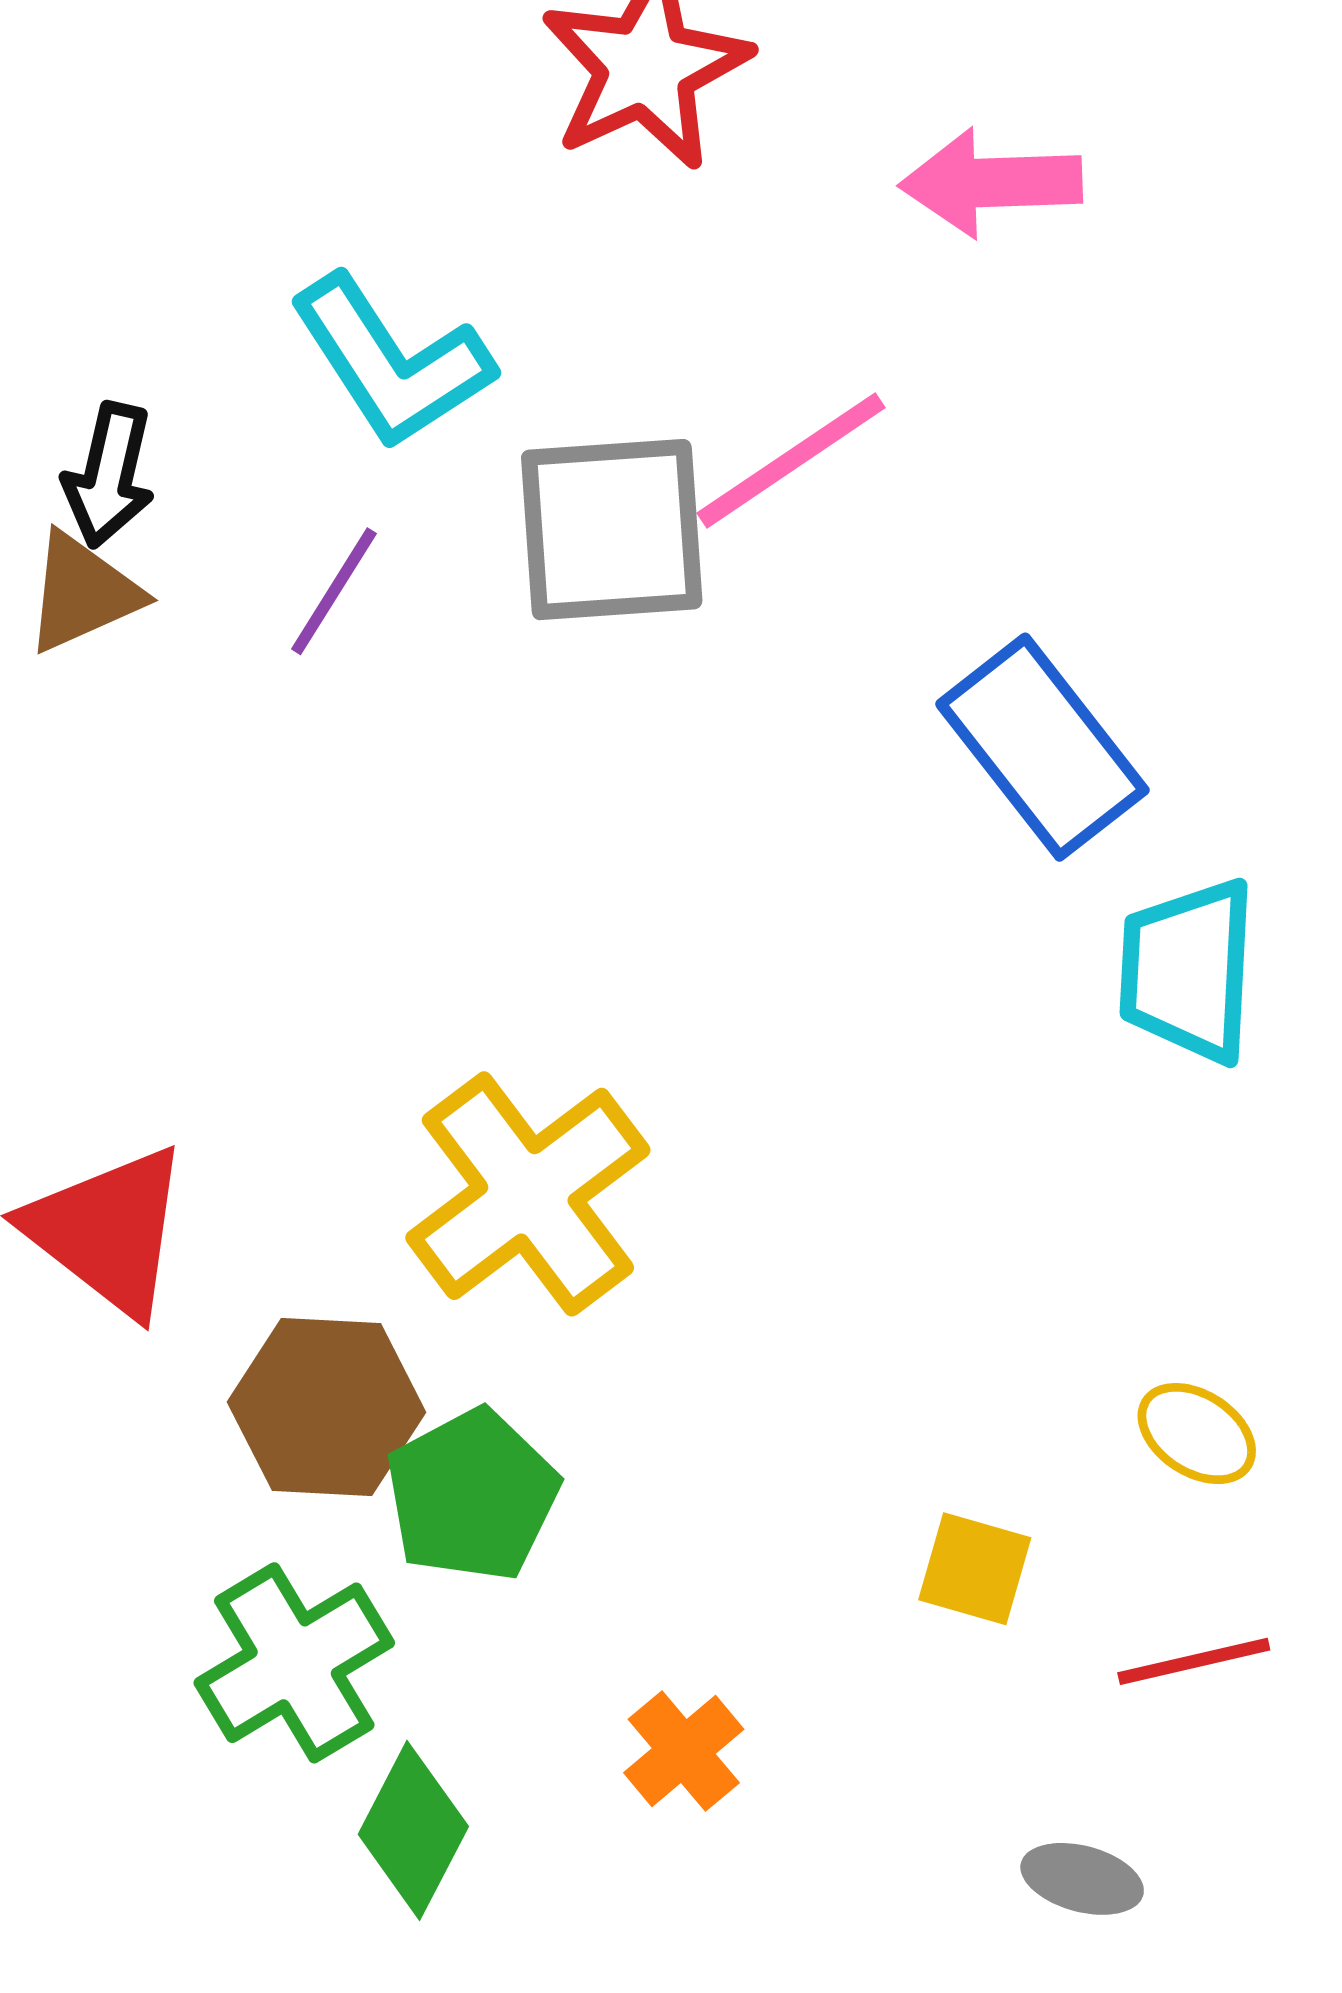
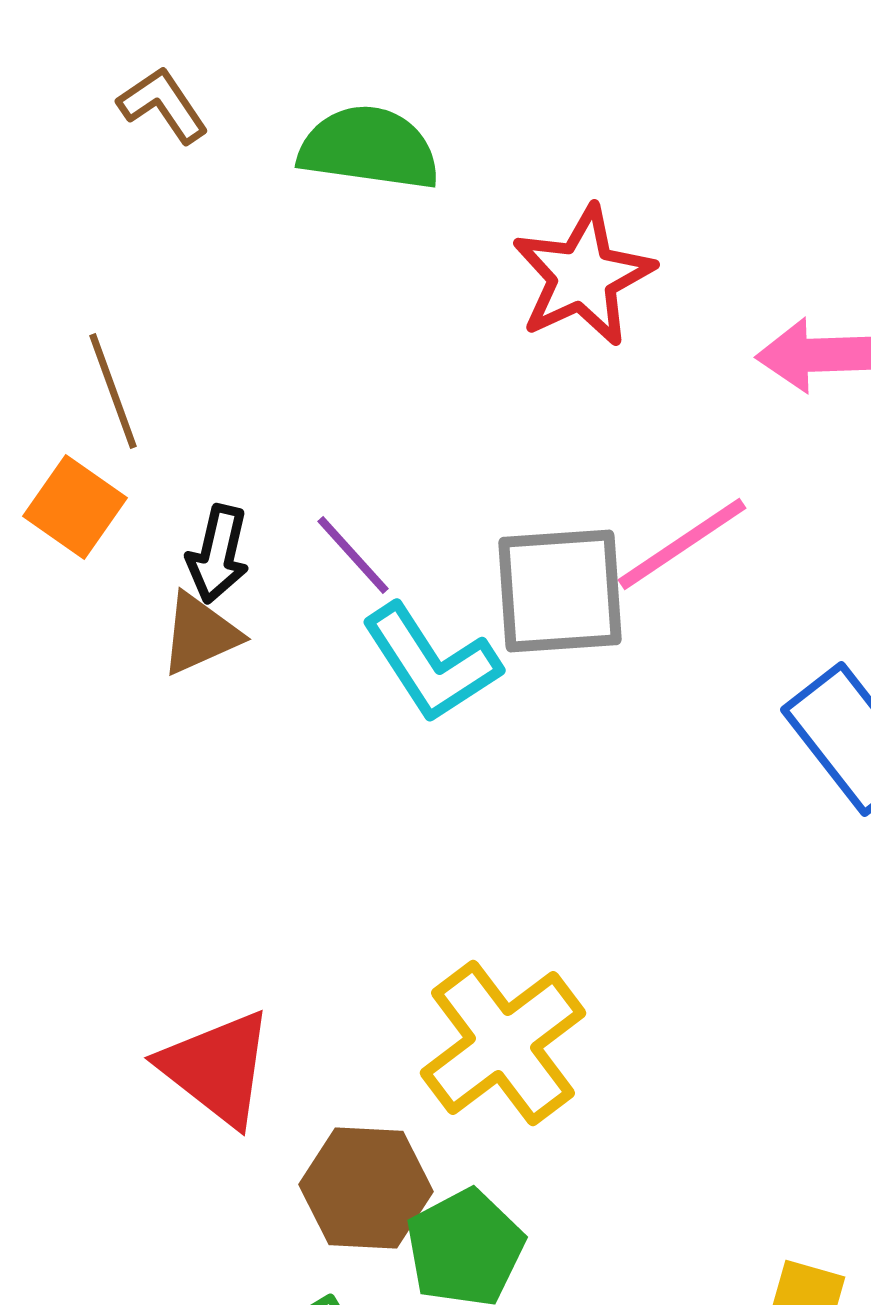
cyan L-shape: (391, 362) -> (431, 663), moved
purple line: (334, 591) -> (353, 555), moved, turned -74

